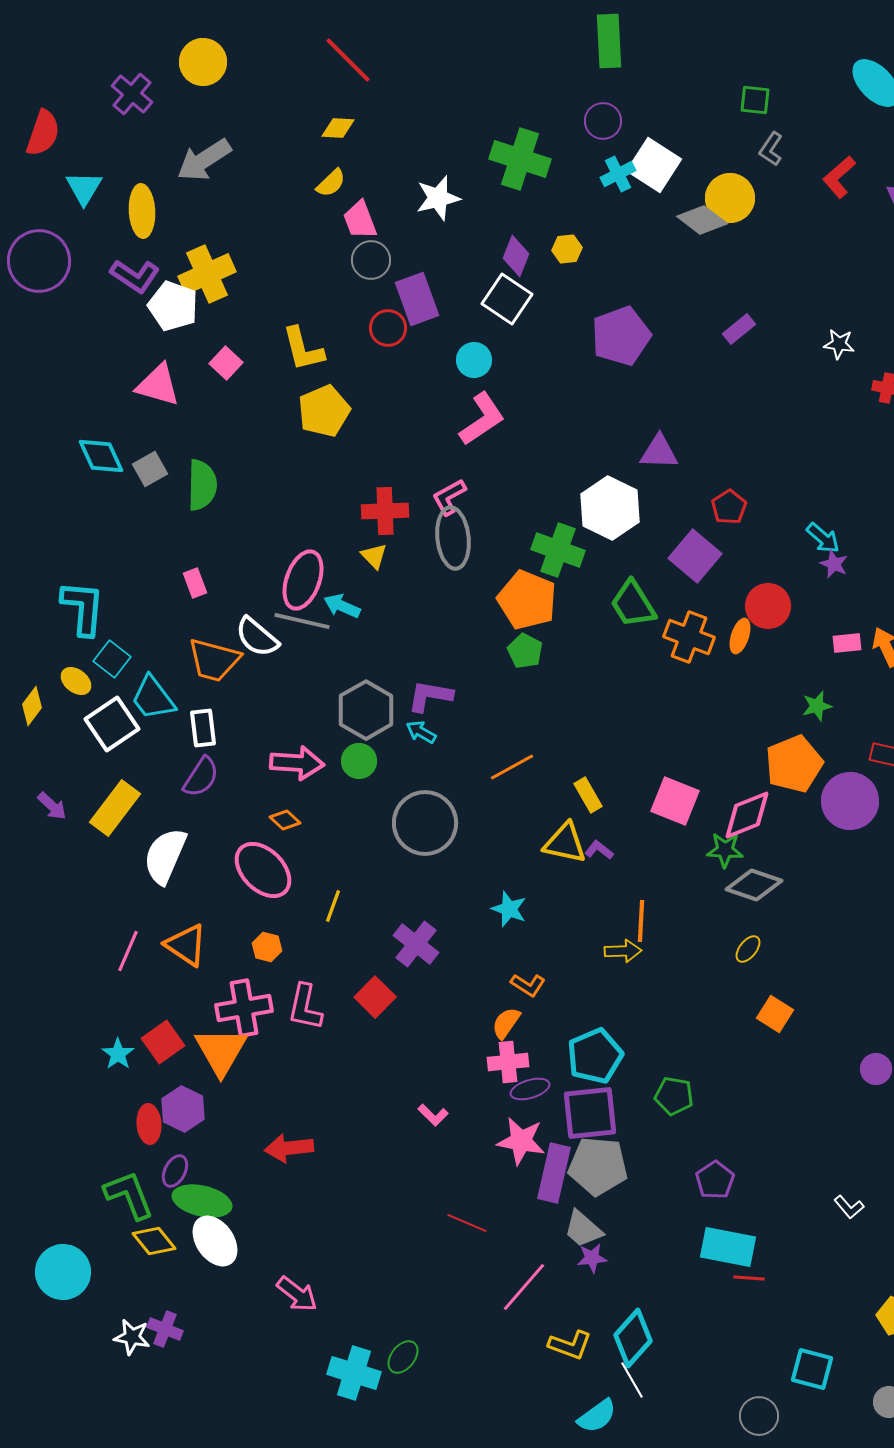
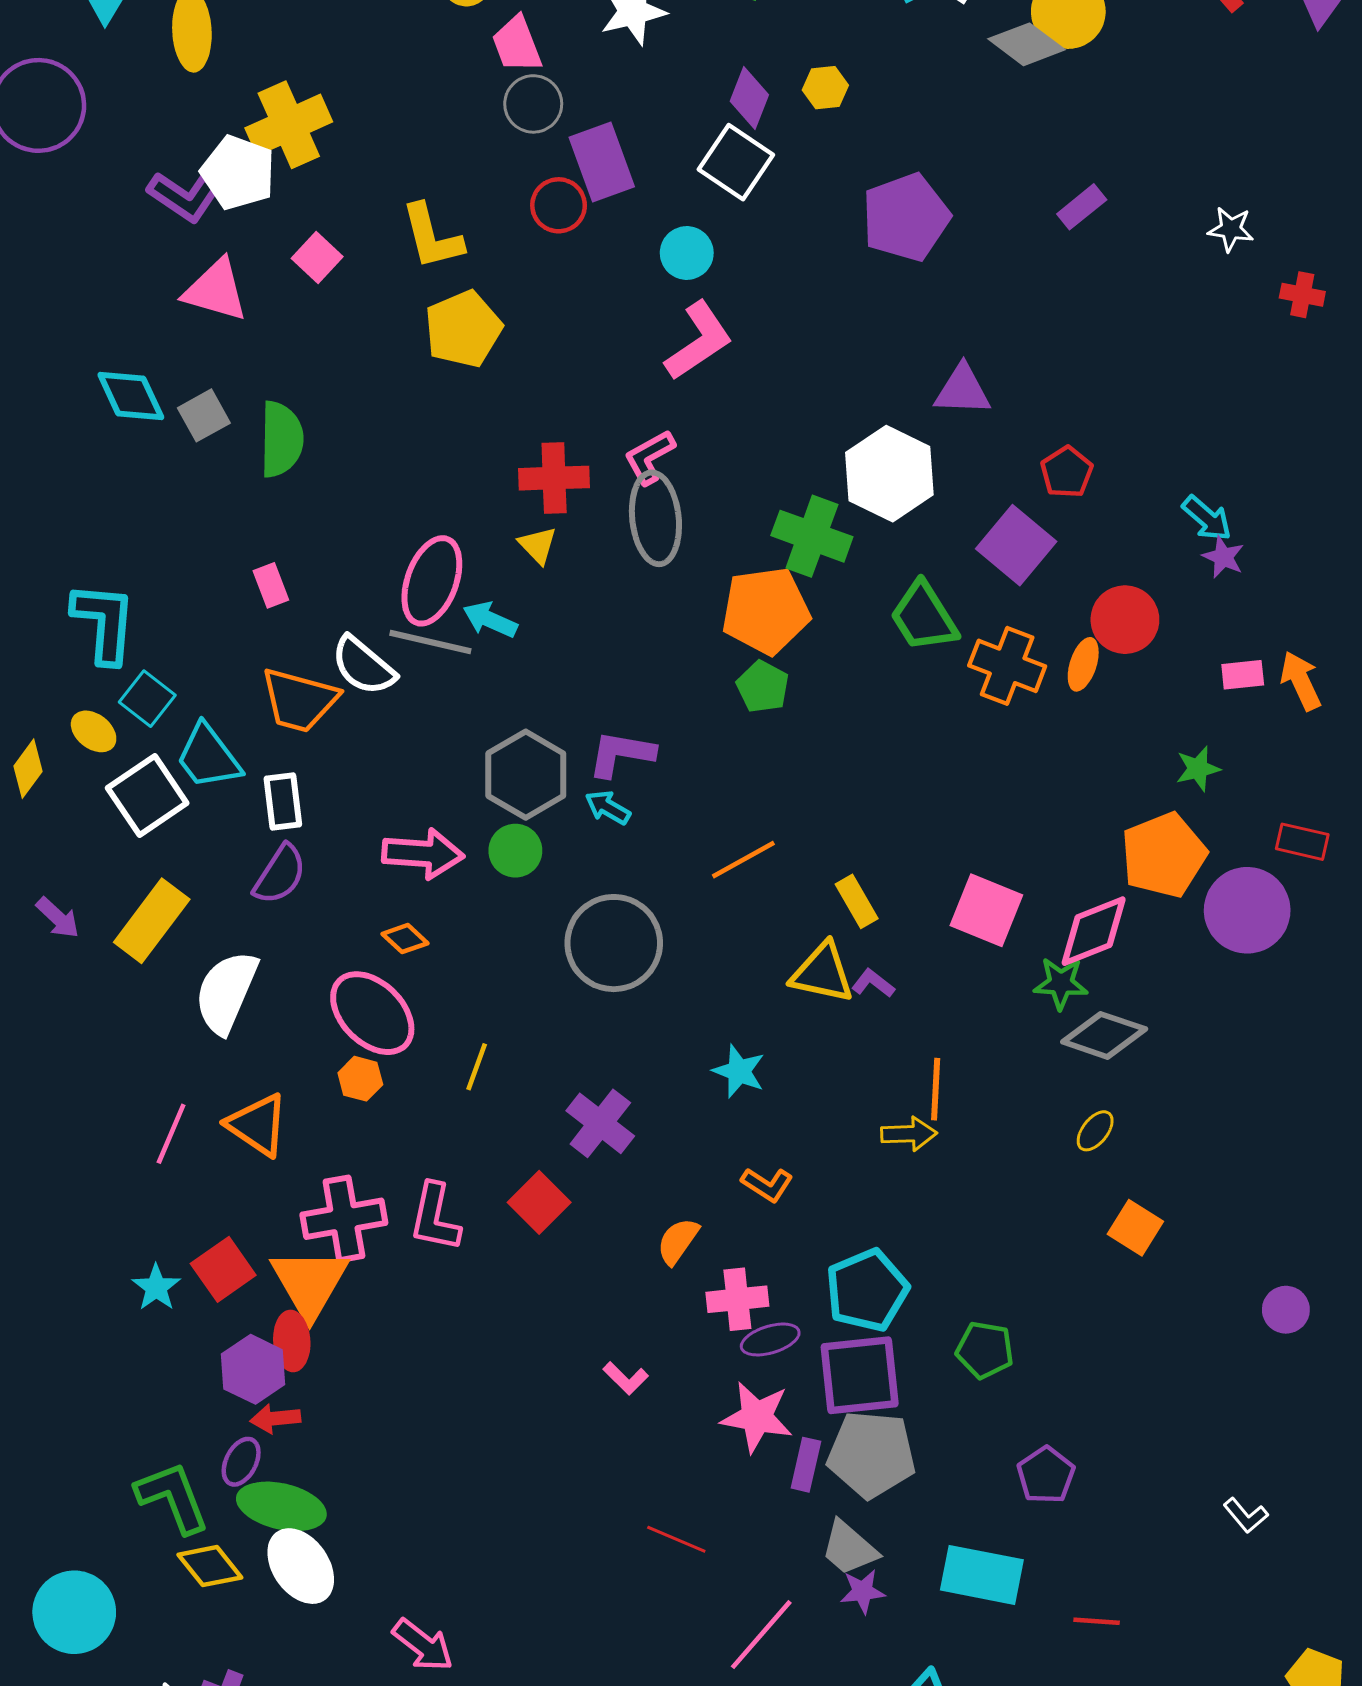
purple L-shape: (135, 276) -> (184, 196), moved
orange pentagon: (527, 600) -> (766, 611), turned -30
orange hexagon: (267, 947) -> (360, 1079), moved
orange semicircle: (506, 1023) -> (678, 1241), moved
red ellipse: (149, 1124) -> (292, 1341), moved
red arrow: (289, 1148) -> (275, 1418), moved, size x0.7
purple rectangle: (554, 1173) -> (806, 1465), size x0.6
cyan rectangle: (728, 1247) -> (982, 1575), moved

